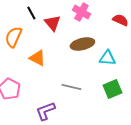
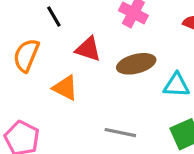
red triangle: (52, 23) -> (88, 49), moved, turned -30

